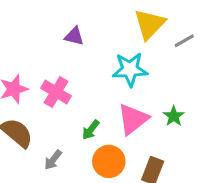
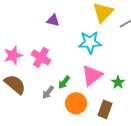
green star: (174, 116) -> (118, 82), moved
gray arrow: (53, 160) -> (48, 92), moved

